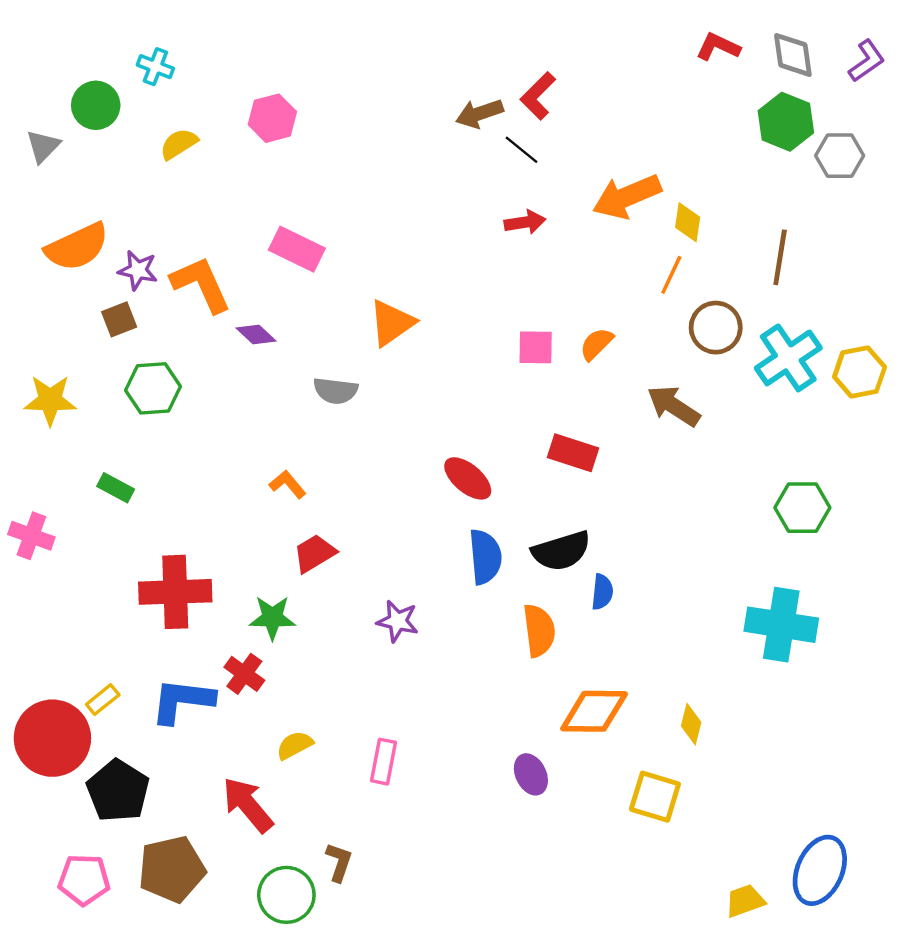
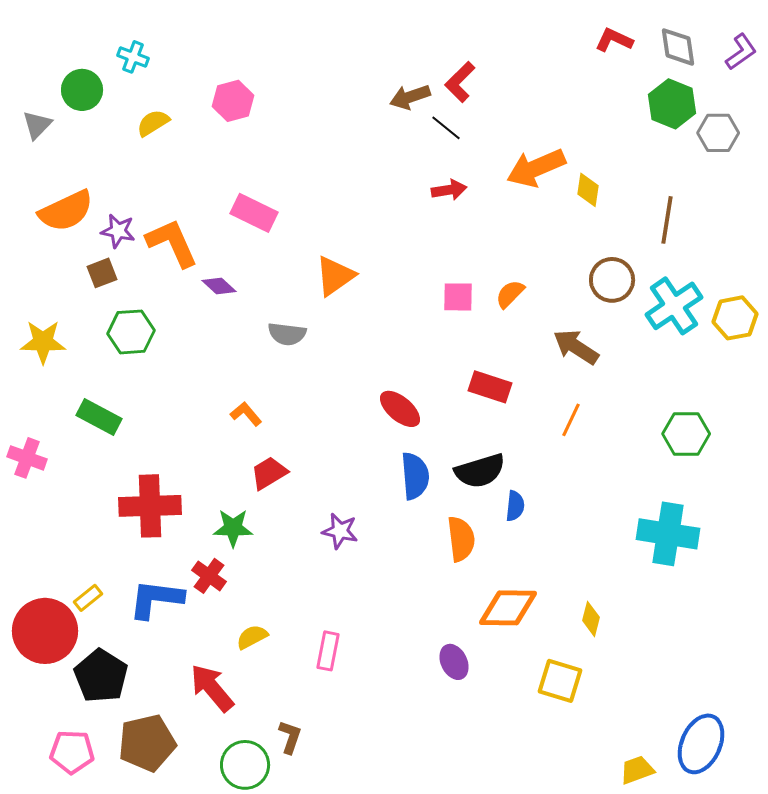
orange line: (671, 275) -> (571, 420), moved
green rectangle: (116, 488) -> (99, 417), size x1.4

